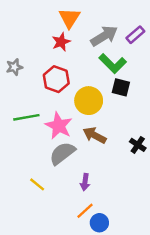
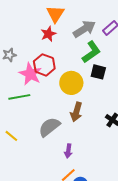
green L-shape: (113, 63) -> (91, 52), turned -80
pink star: (59, 126) -> (30, 74), moved
brown arrow: (95, 135) -> (76, 112), turned -102
yellow line: (37, 184) -> (11, 136), moved

